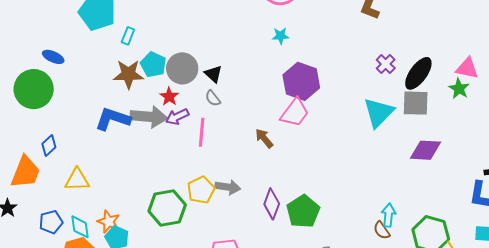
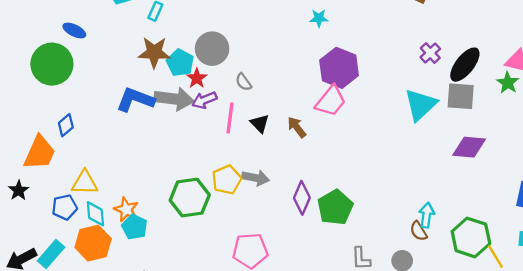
cyan pentagon: (153, 65) -> (180, 63), moved
black triangle: (213, 74) -> (260, 123), moved
yellow triangle: (77, 180) -> (85, 183), moved

